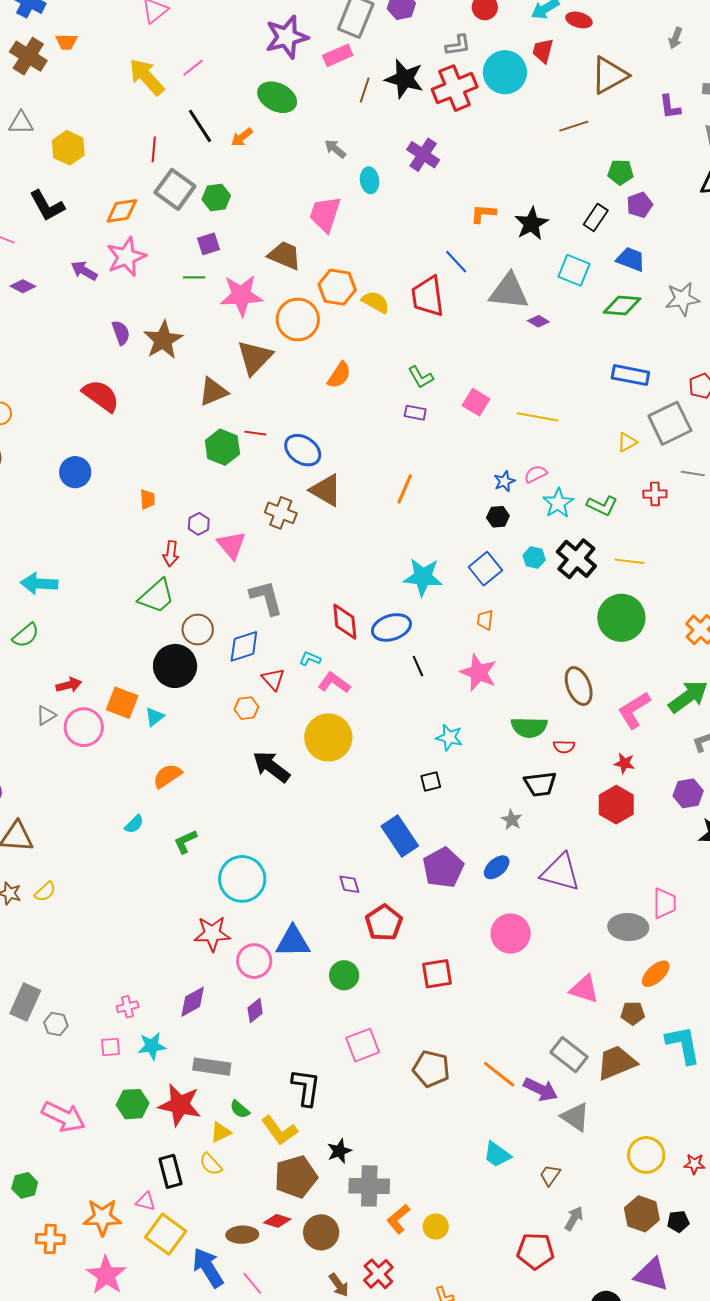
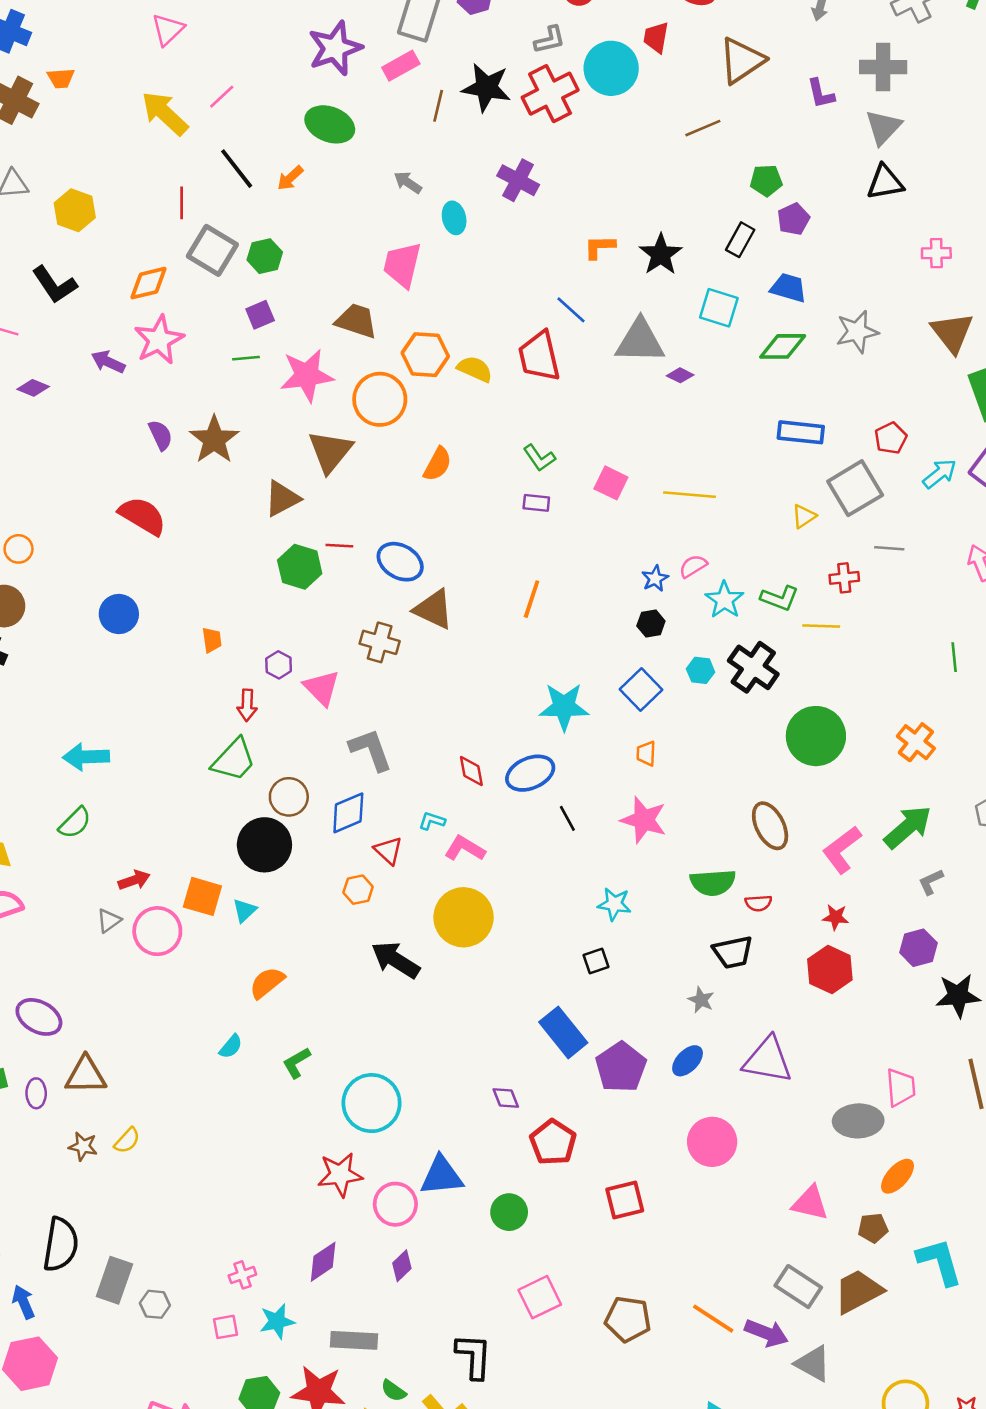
yellow line: (629, 561) -> (821, 626), moved
red diamond: (345, 622) -> (471, 771), size x0.7

